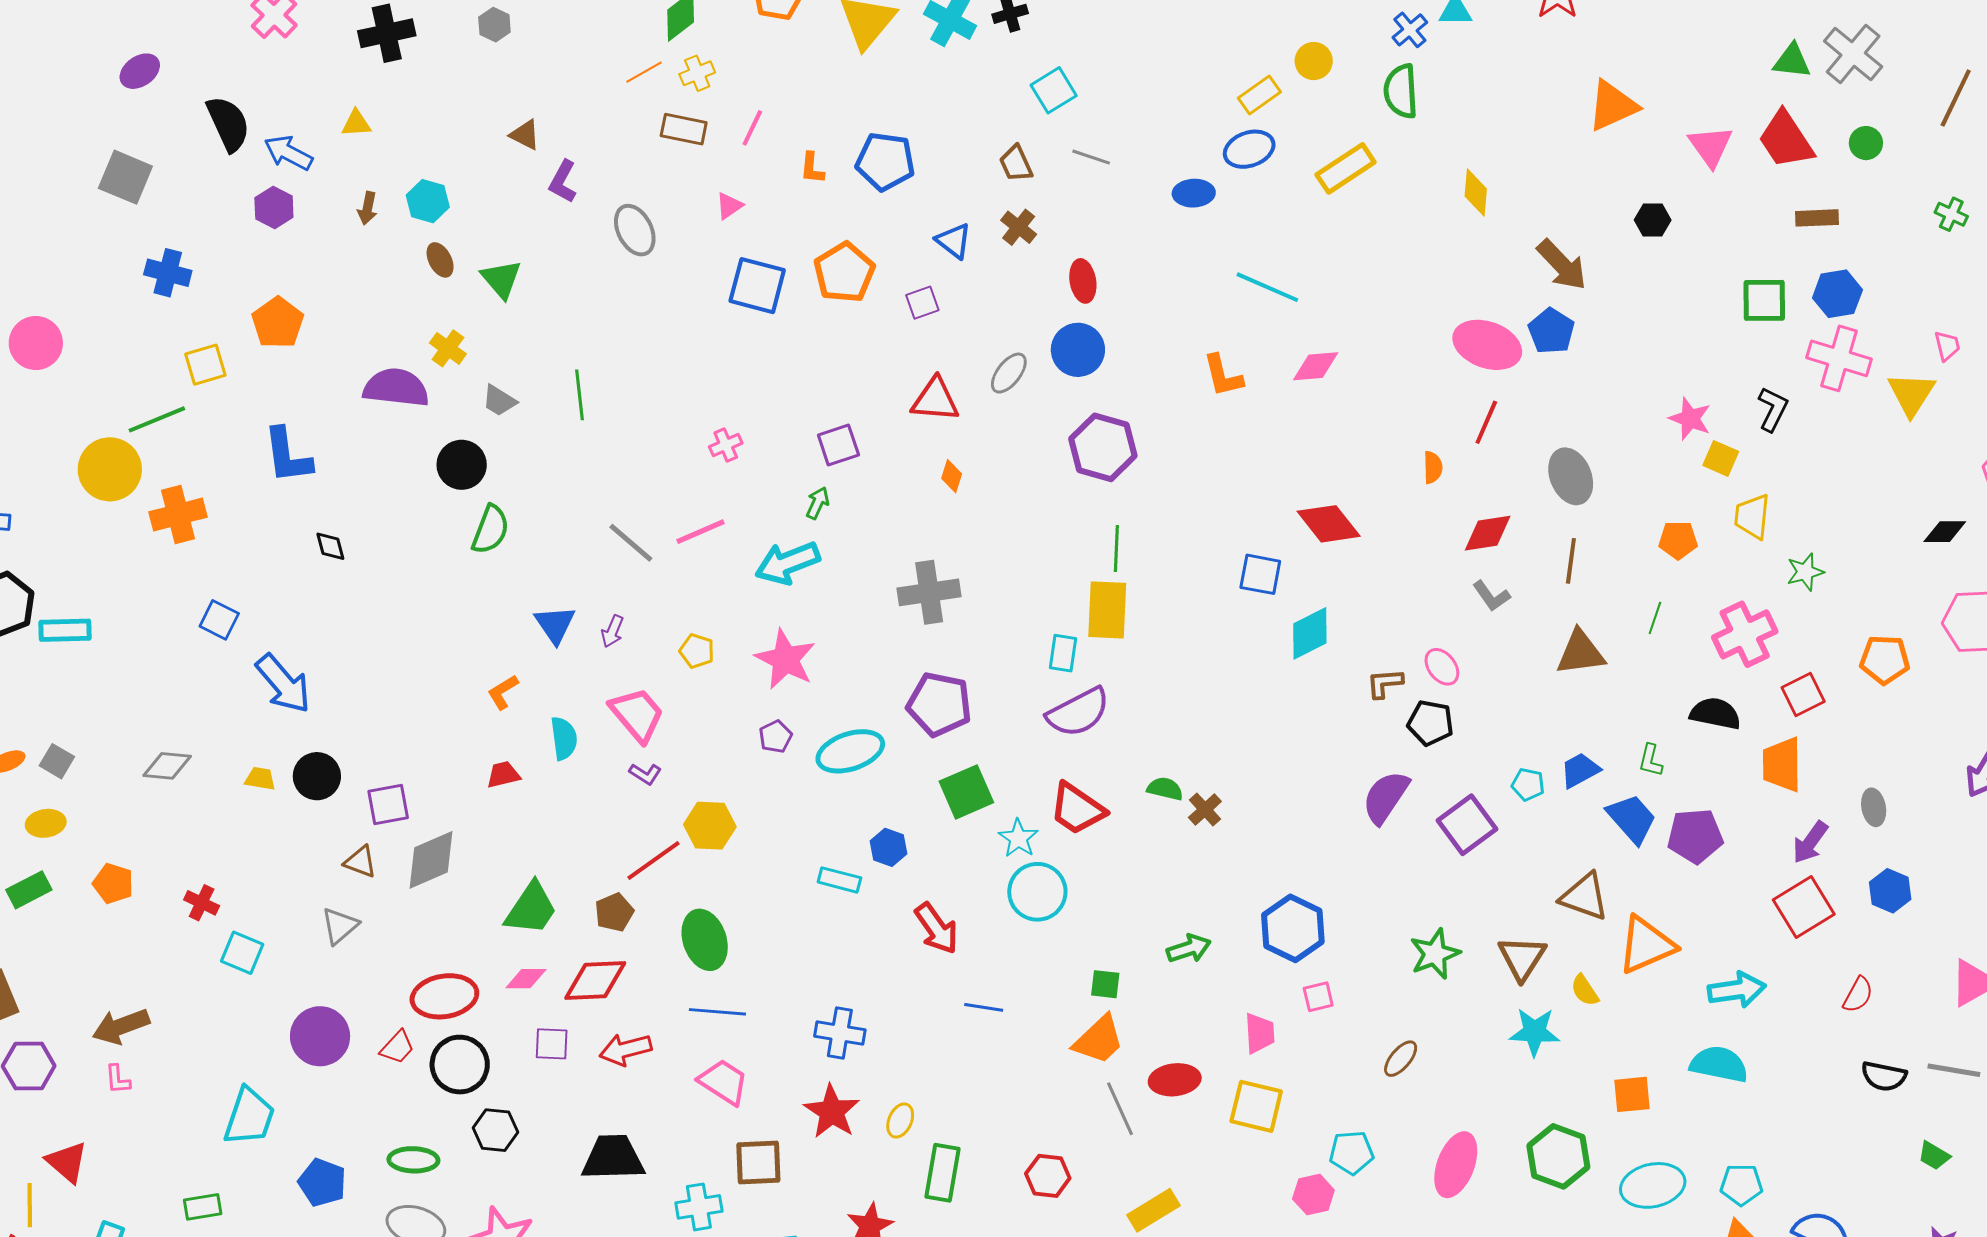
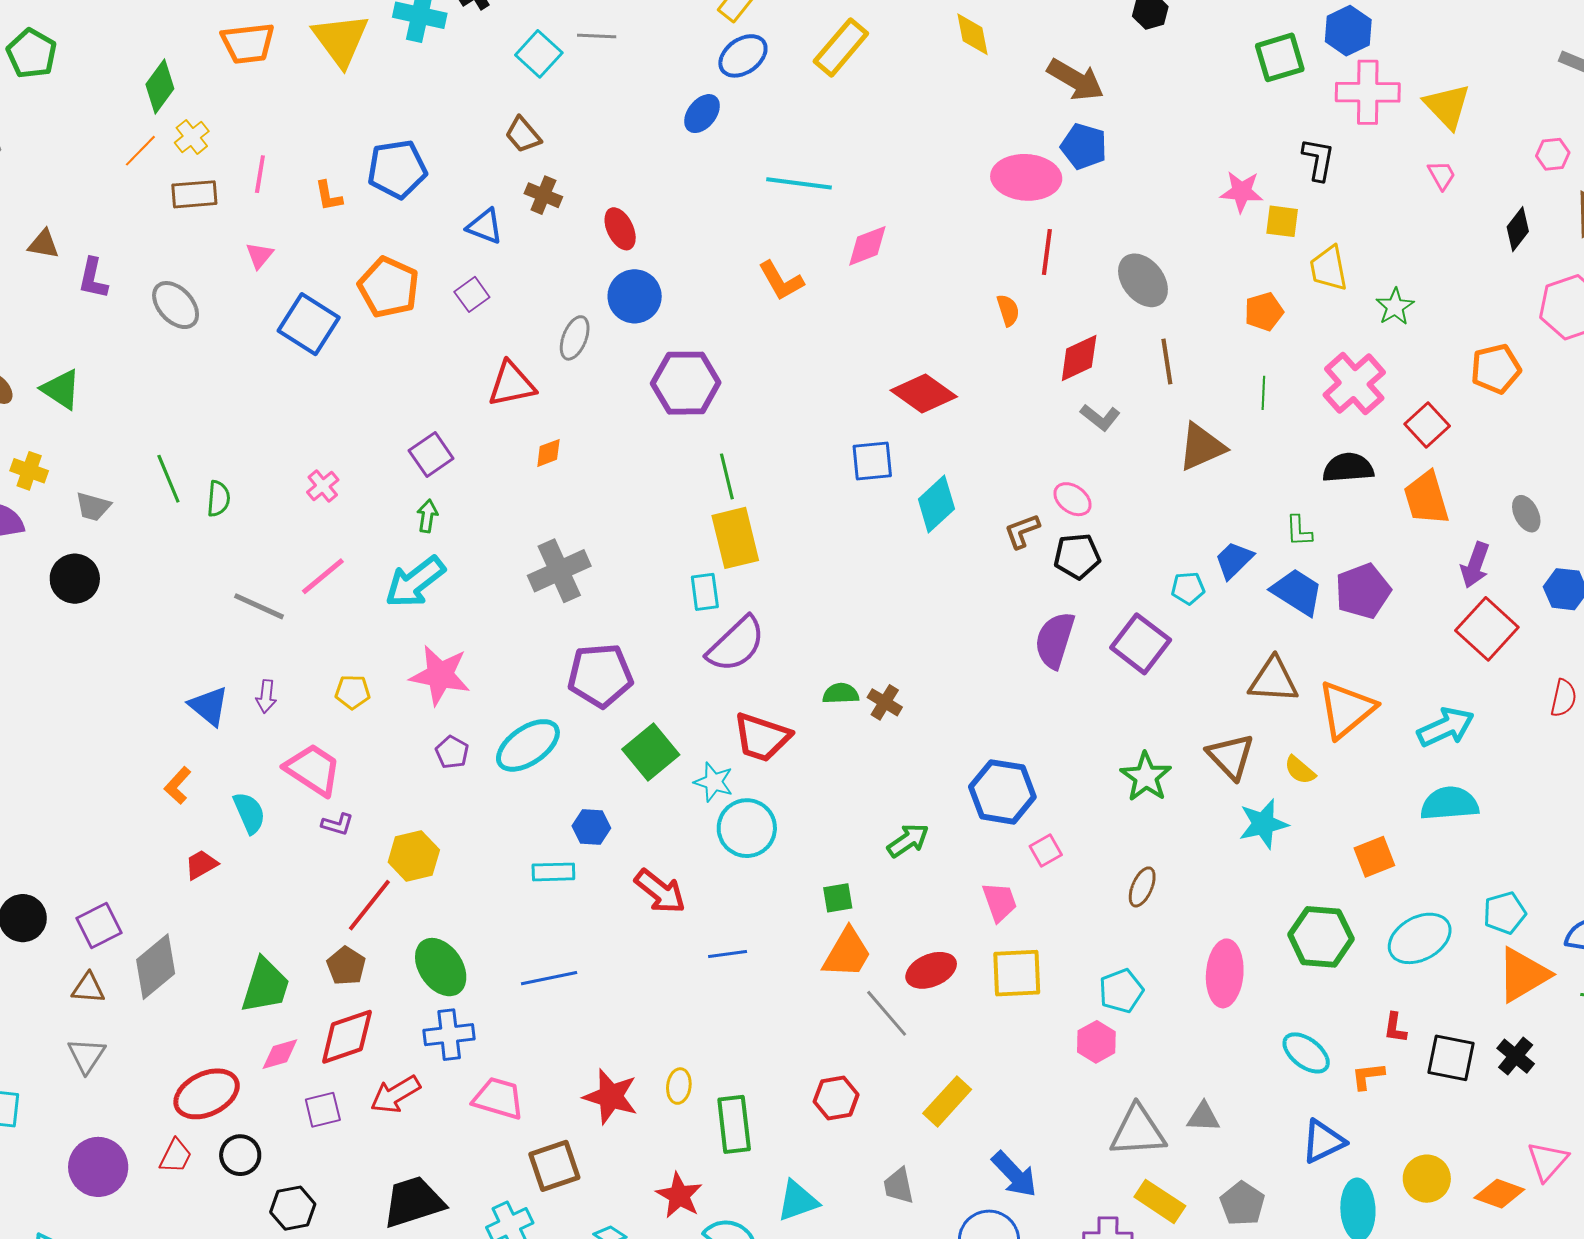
gray line: (1091, 157) -> (597, 36), moved
blue ellipse: (1194, 193) -> (702, 114), turned -33
blue square: (757, 286) -> (309, 324), turned 34
pink trapezoid: (1947, 346) -> (1442, 175), moved
orange diamond: (952, 476) -> (548, 453), turned 68
green semicircle: (490, 529) -> (218, 499), moved, size x0.7
black diamond: (1945, 532) -> (1518, 229), turned -36
blue line: (717, 1012) -> (549, 978), moved
blue cross: (840, 1033) -> (449, 1035), moved
black circle: (460, 1065) -> (240, 1155), size x0.7

